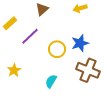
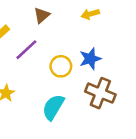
cyan semicircle: (51, 81) -> (53, 107), size x1.5

